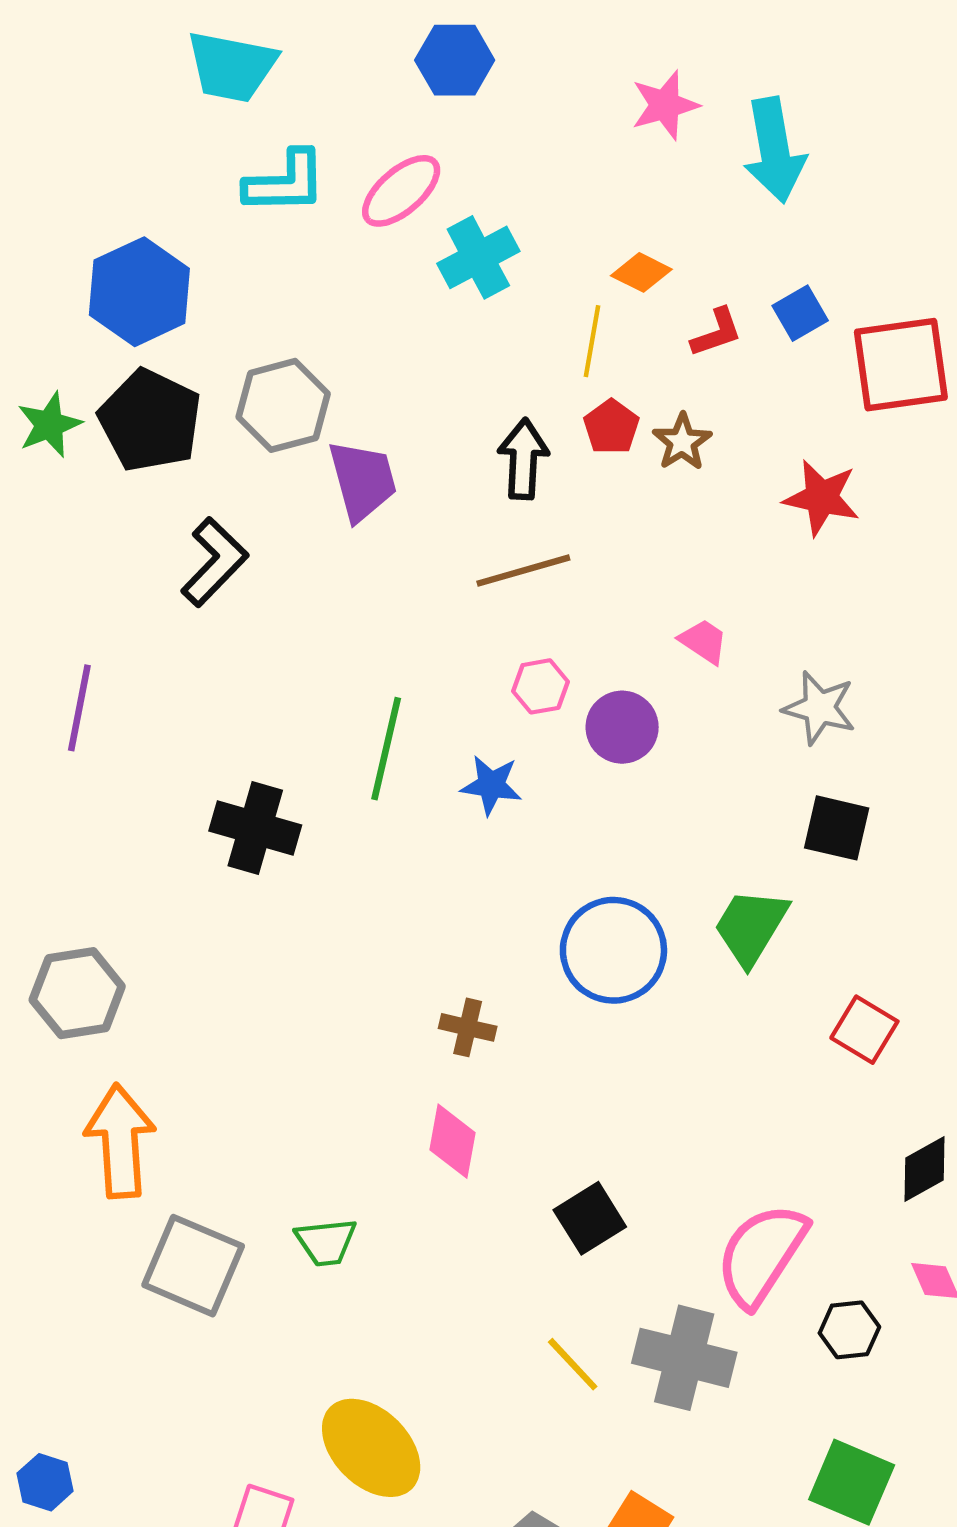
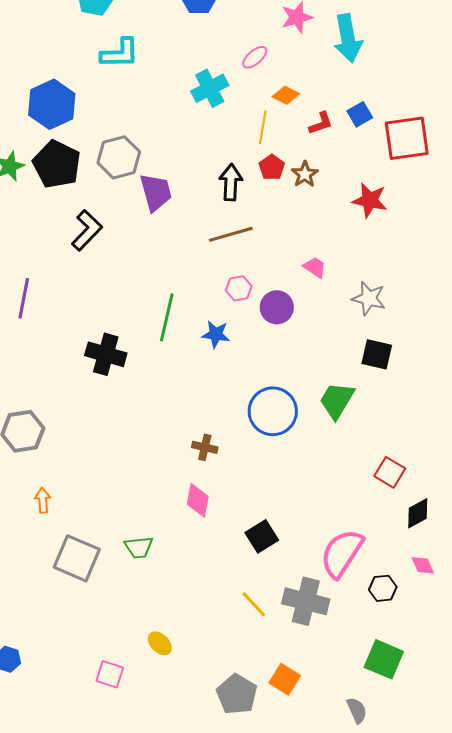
pink ellipse: (401, 191) -> (255, 57), moved, size x0.7
red square: (864, 1030) -> (390, 472), moved
orange arrow: (120, 1141) -> (43, 500), size x0.5
yellow ellipse: (371, 1448) -> (160, 643), size x0.5

